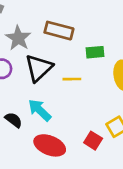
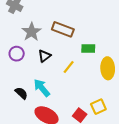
black triangle: (39, 68) -> (44, 56), size x0.6
yellow line: (72, 79) -> (69, 67), turned -56

